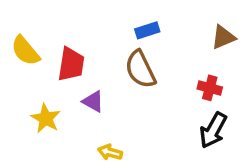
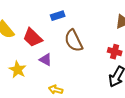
blue rectangle: (147, 30) -> (58, 16), moved
red trapezoid: (71, 64) -> (33, 38), turned 125

